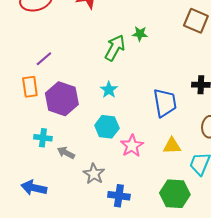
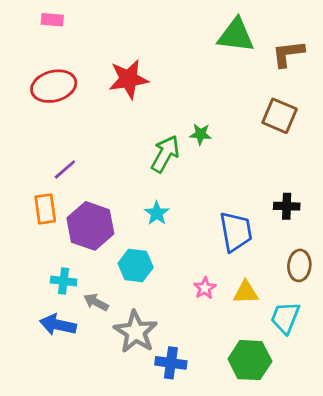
cyan hexagon: (107, 127) -> (136, 265), moved
pink star: (132, 146) -> (205, 288), moved, size x0.7
gray star: (94, 174) -> (136, 332), size x1.4
blue arrow: (34, 188) -> (58, 325), moved

